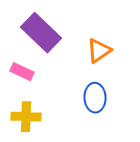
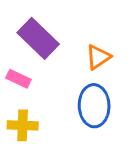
blue ellipse: (95, 98) -> (94, 106), size x1.4

